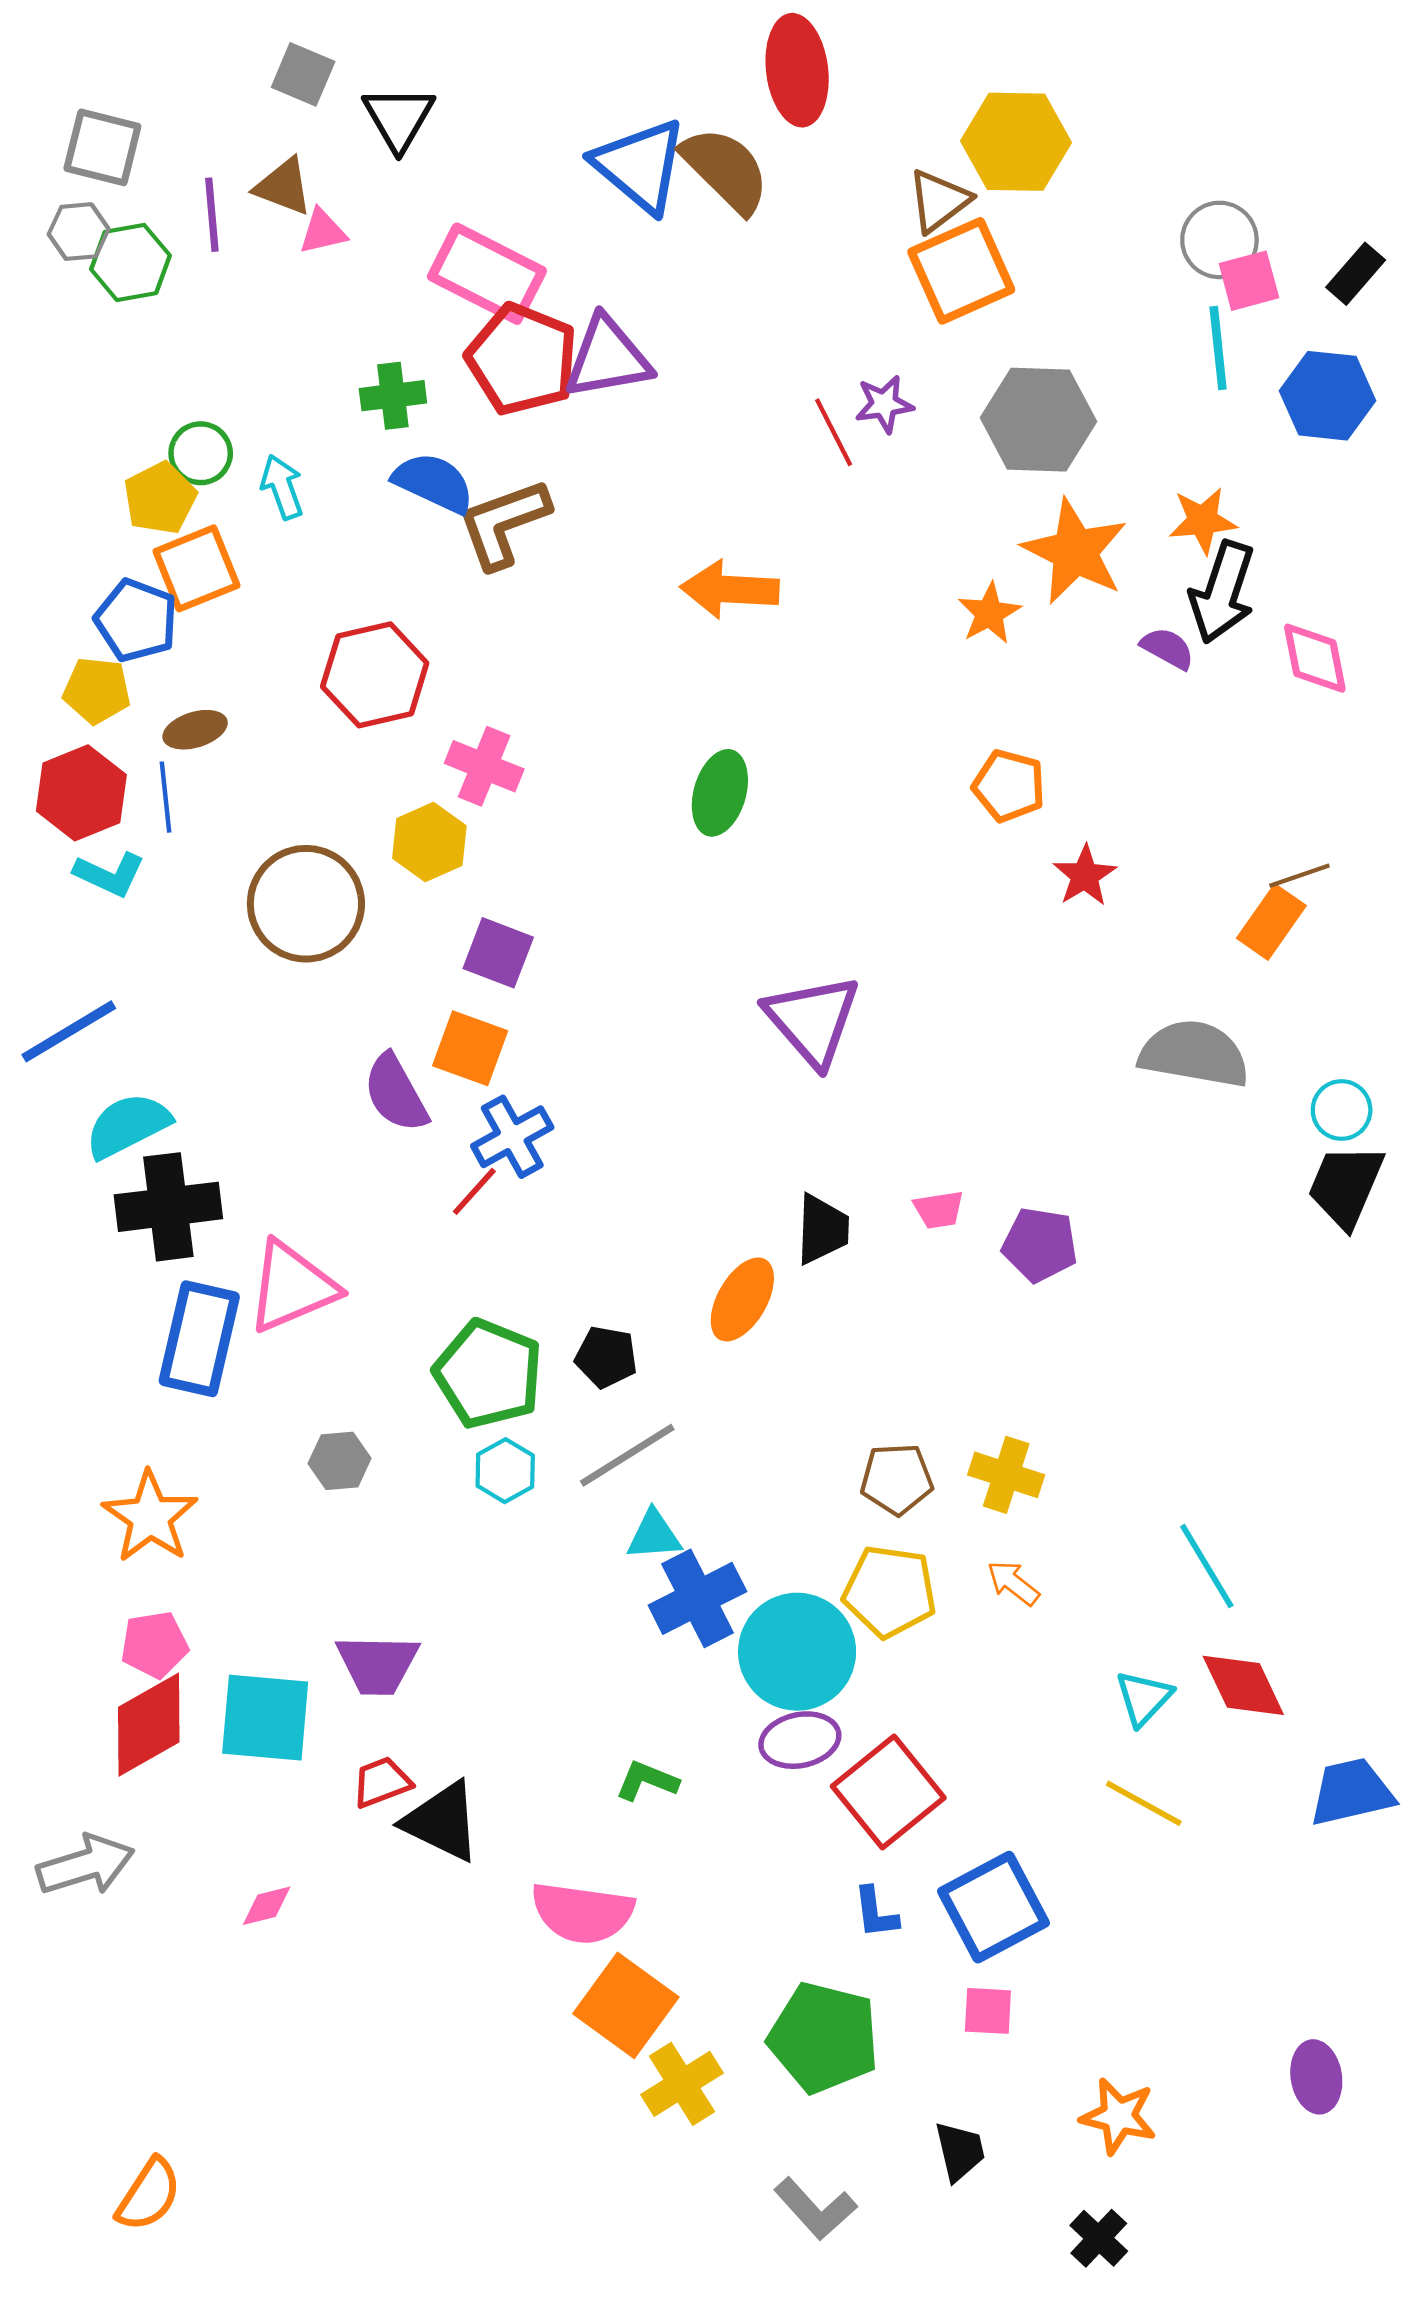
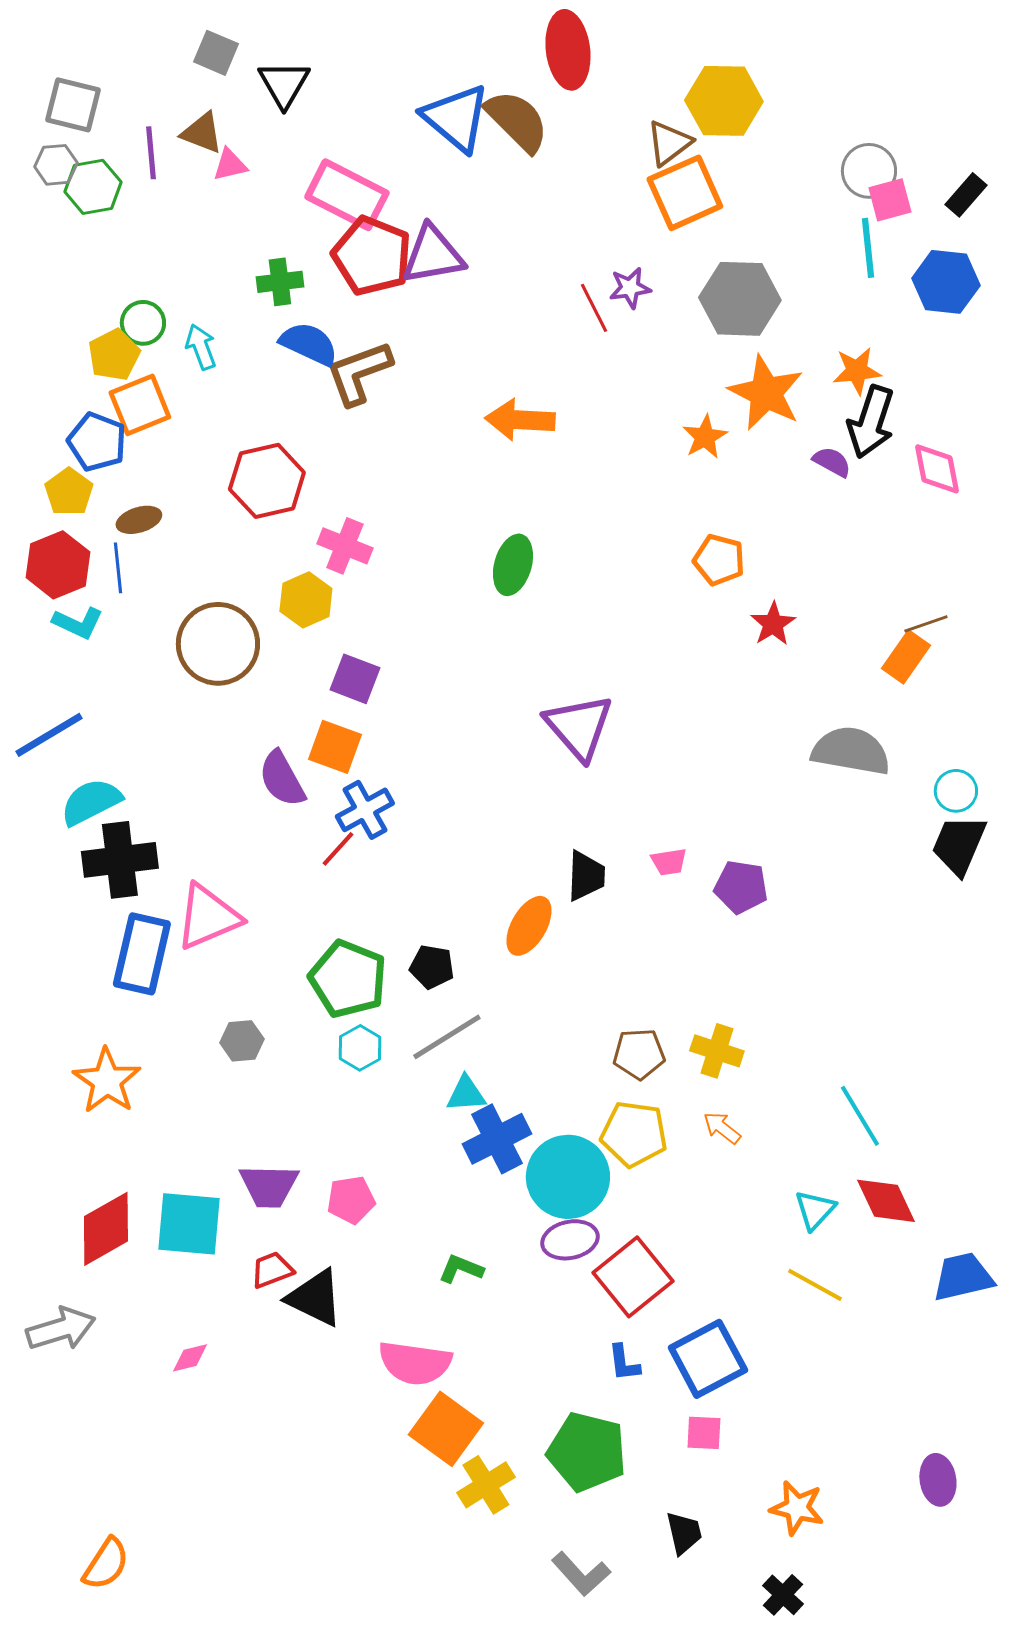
yellow pentagon: (97, 690) -> (69, 492), turned 30
pink pentagon: (154, 1645) -> (351, 1200), moved

